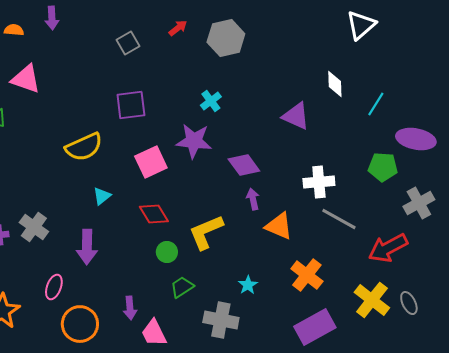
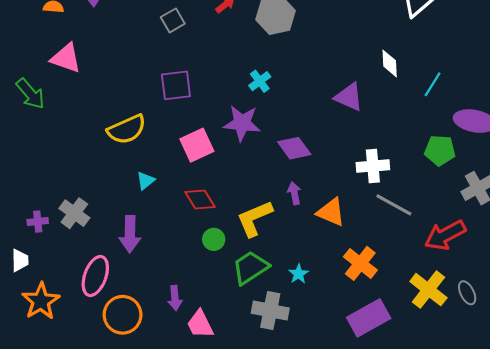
purple arrow: (253, 199) -> (294, 193), moved
pink ellipse: (54, 287) -> (95, 276), size x1.5
green trapezoid: (182, 287) -> (250, 268), moved, size x1.5

